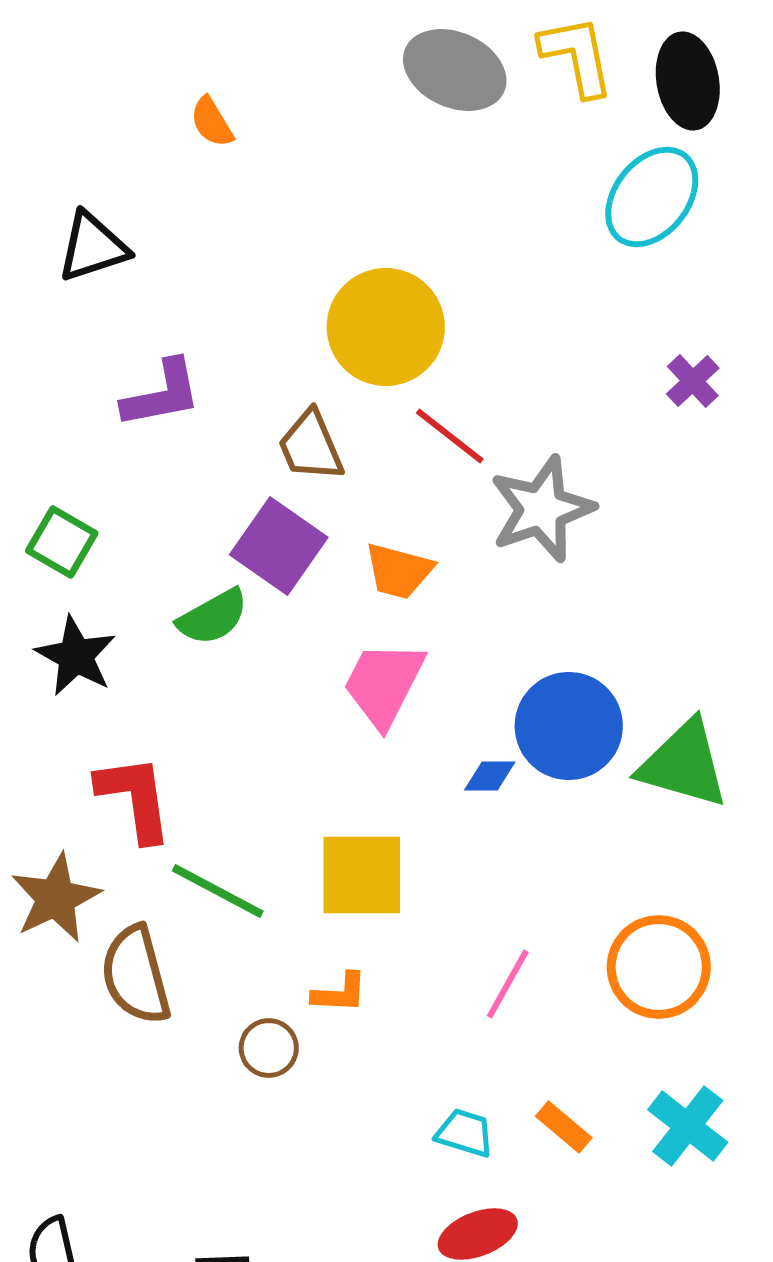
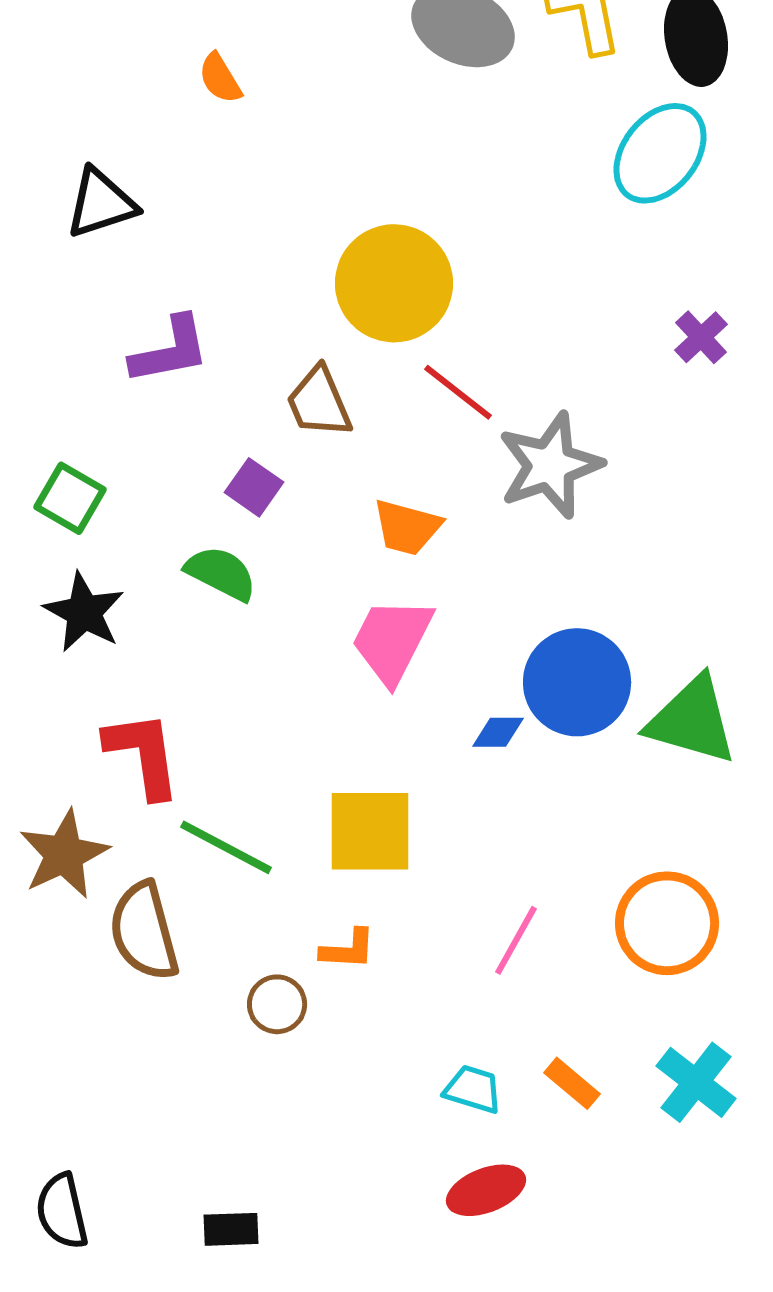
purple square: (279, 546) -> (254, 487), moved, size x0.6
green semicircle: (213, 617) -> (221, 573), turned -124

